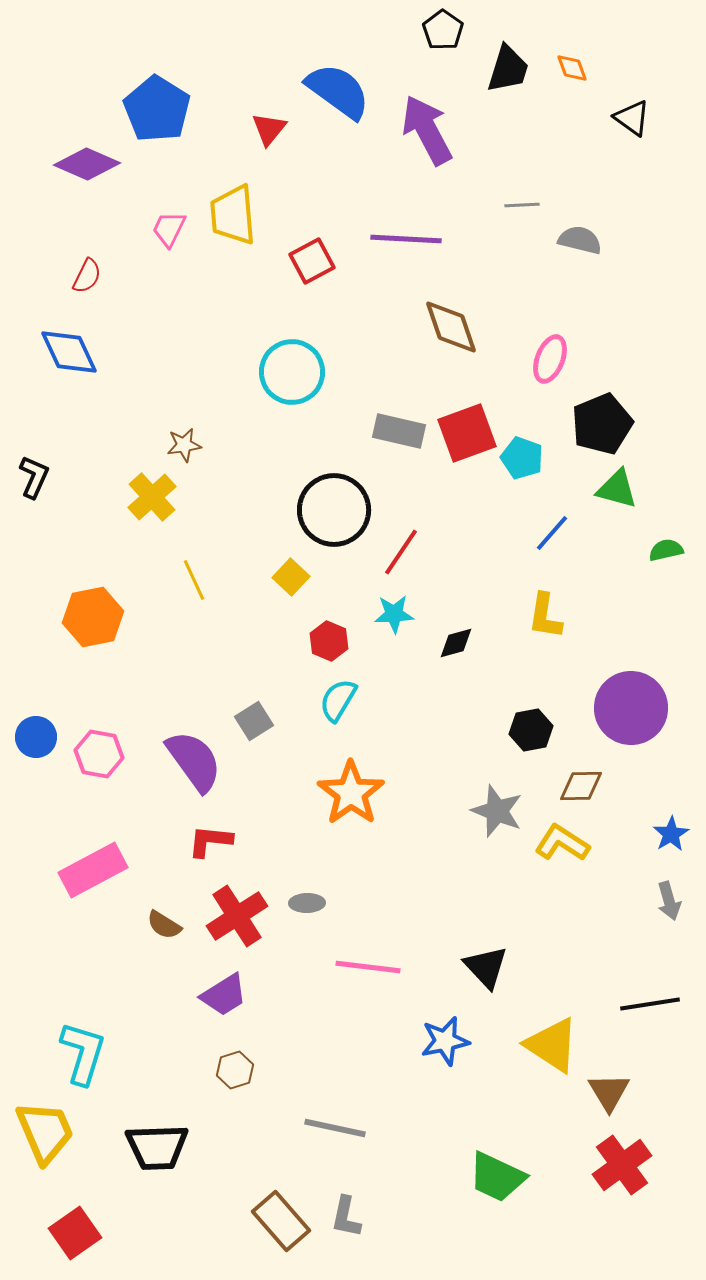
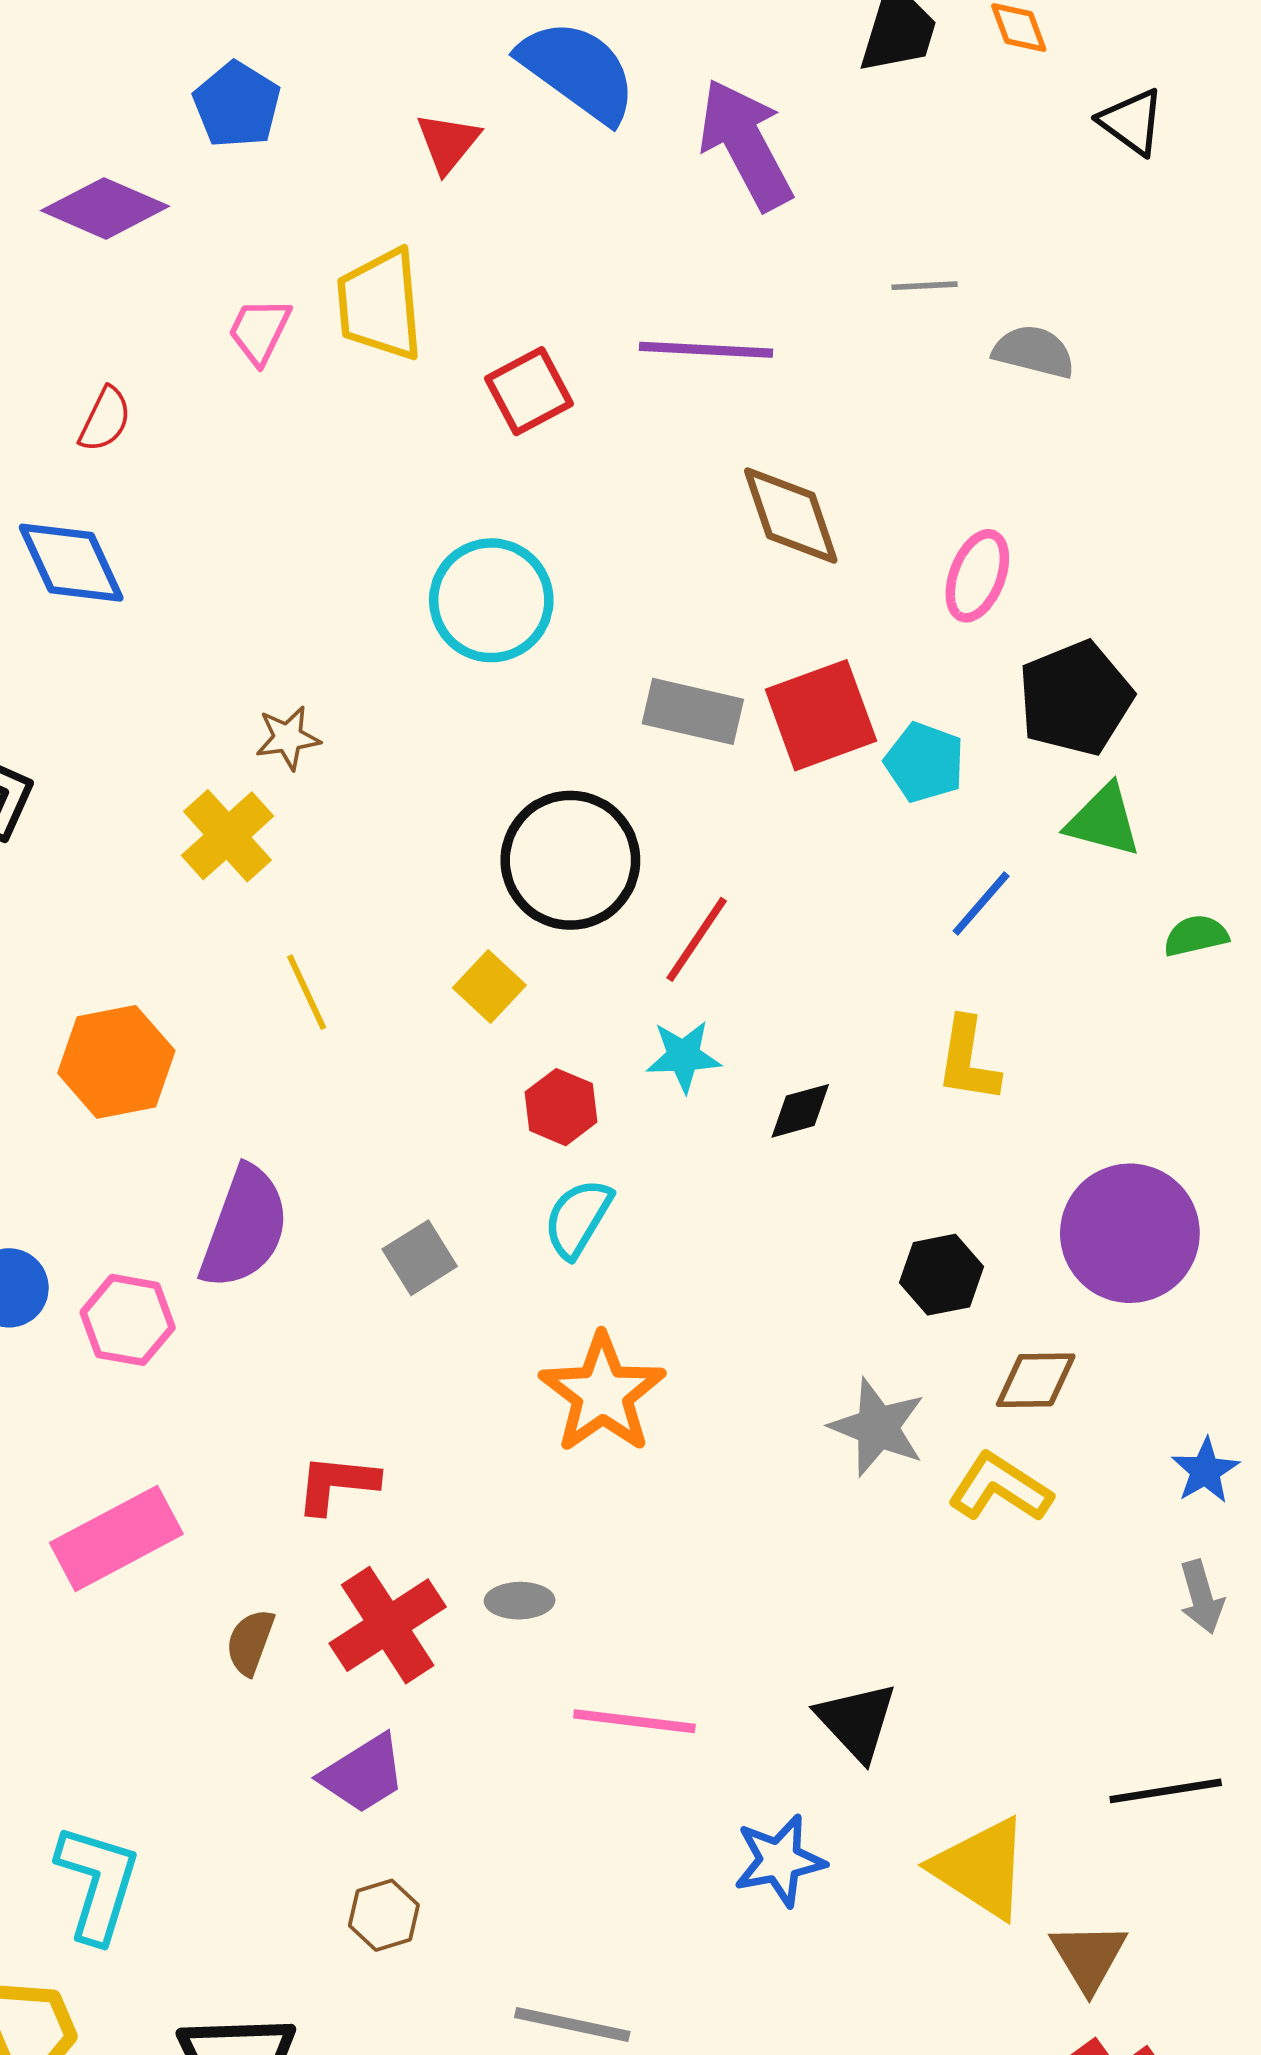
blue pentagon: (157, 109) -> (237, 105), size x0.7
purple semicircle: (194, 761) -> (244, 1228), moved, turned 56
brown semicircle: (164, 925) -> (250, 1642), turned 78

